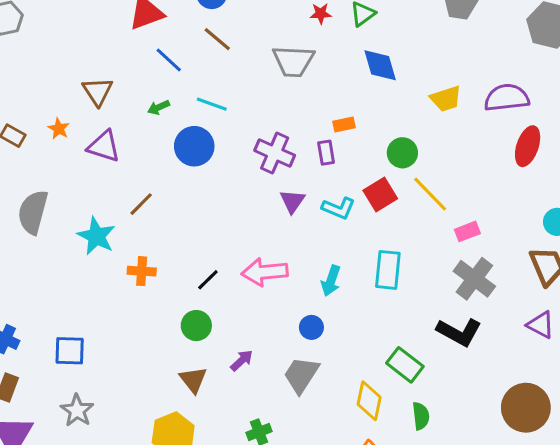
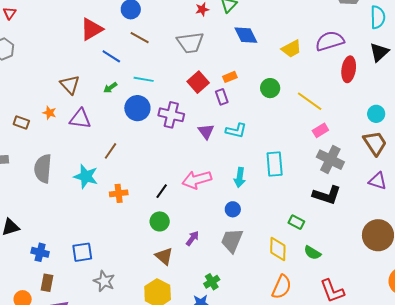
purple cross: (275, 153) -> (171, 115), moved
yellow line: (430, 194) -> (310, 101), moved
red square: (380, 195) -> (198, 82), moved
green rectangle: (405, 365) -> (296, 222), size x0.7
gray star: (77, 411) -> (104, 281), moved
green semicircle: (421, 416) -> (312, 253), turned 138

